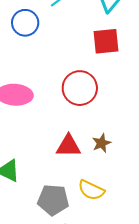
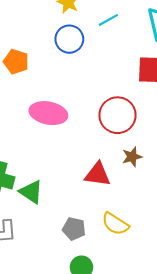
brown star: (102, 143) -> (132, 157), moved
gray pentagon: (53, 200) -> (74, 229), size x0.7

